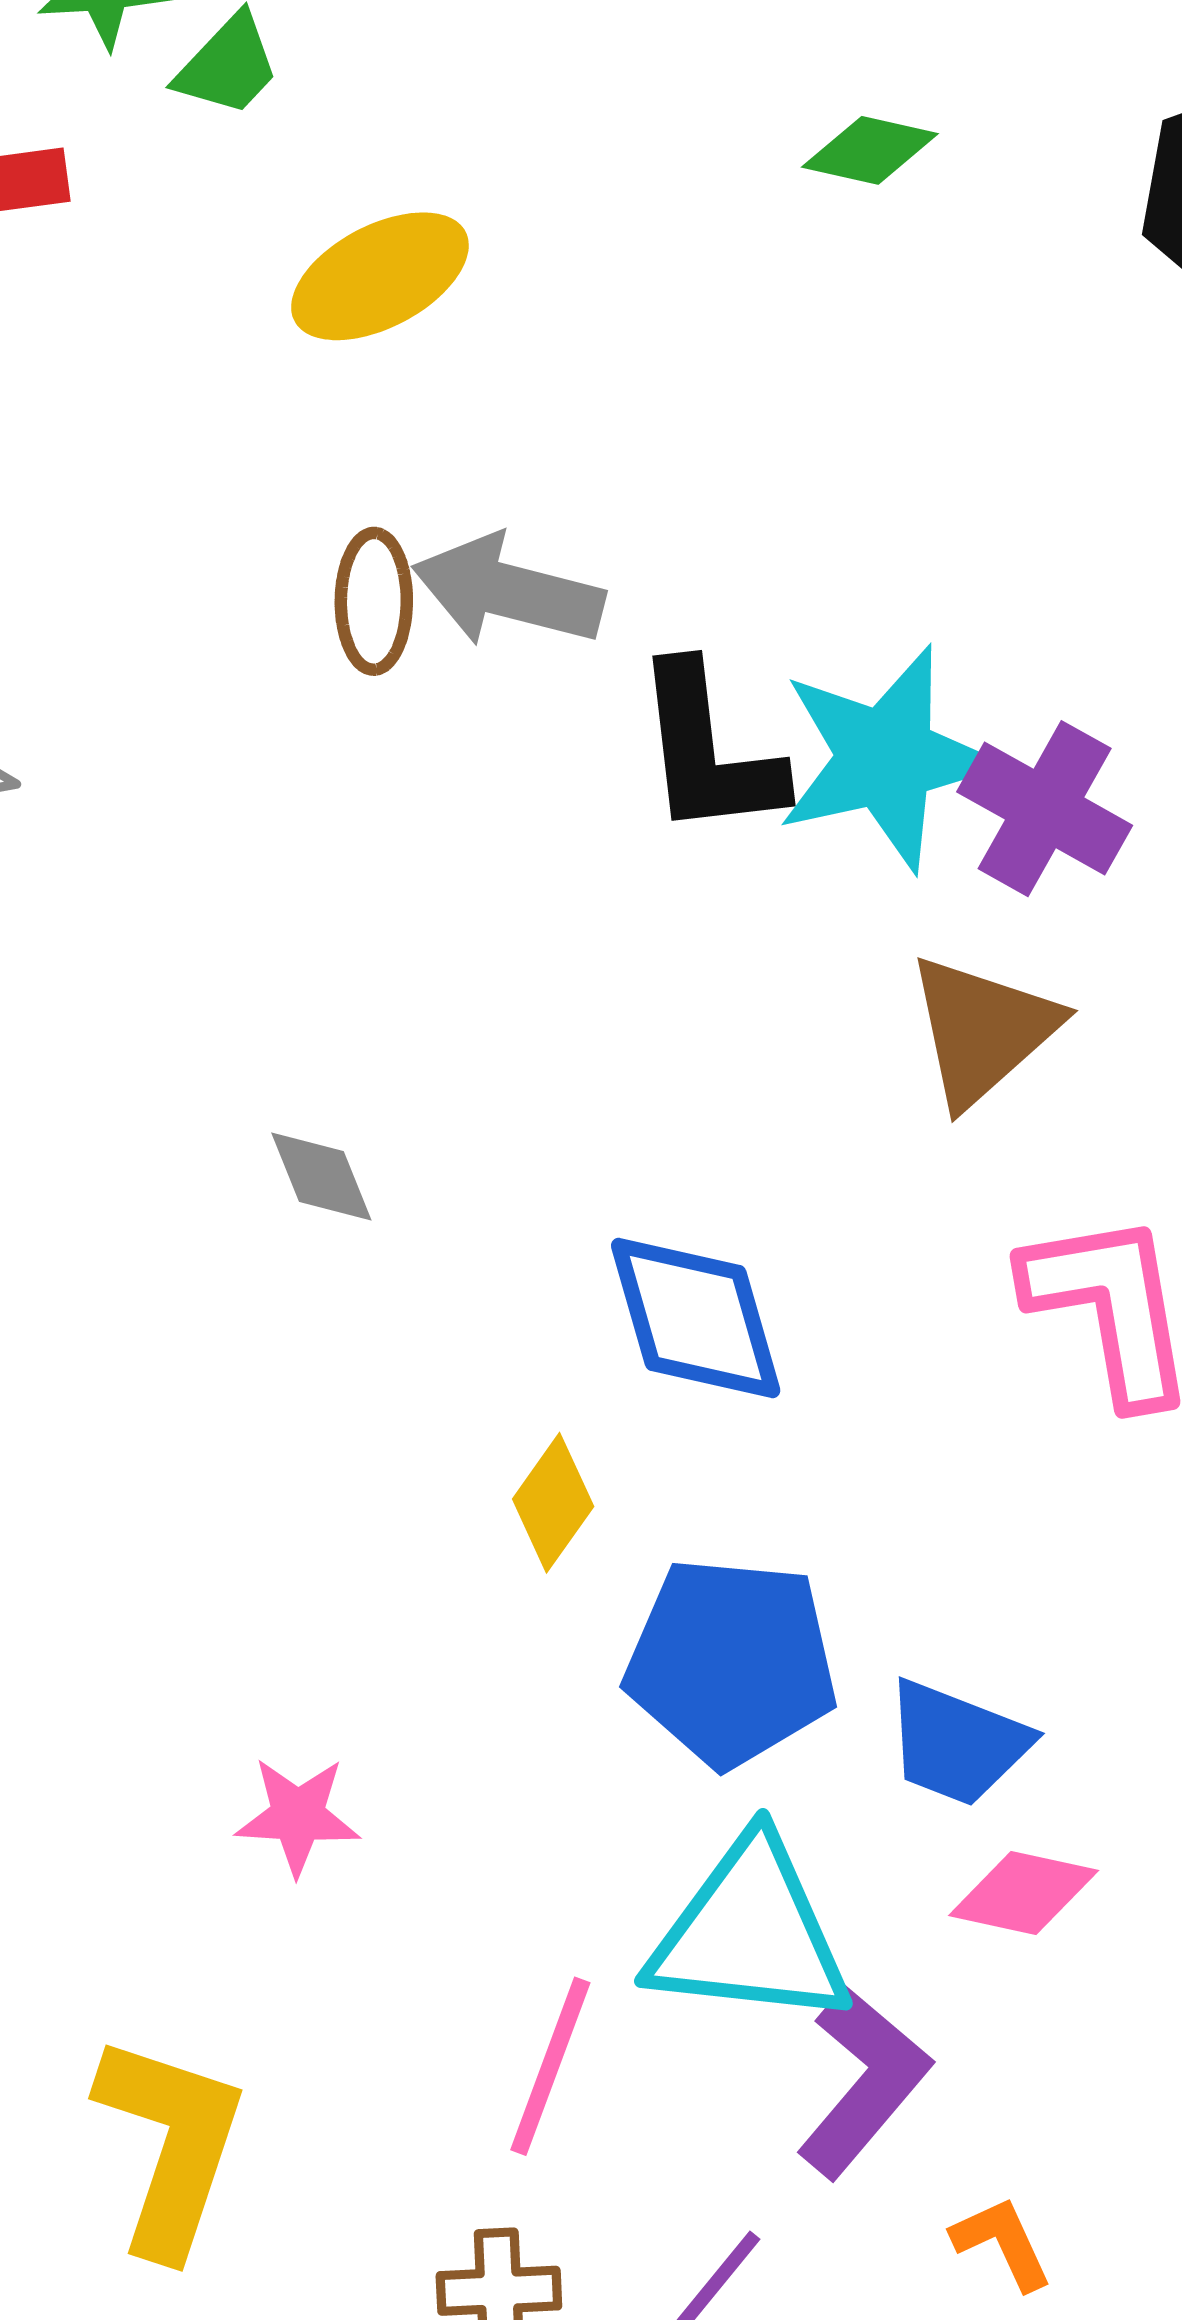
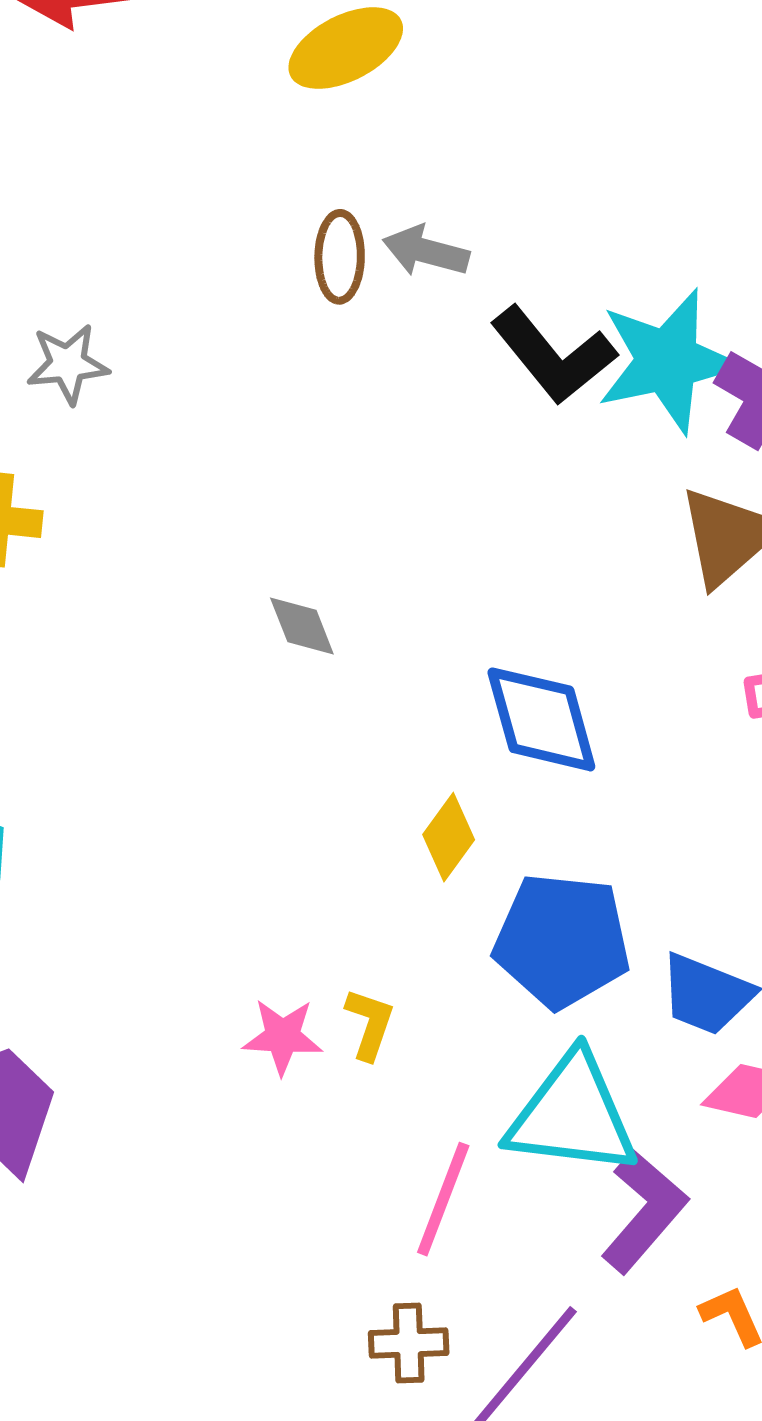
gray arrow: (508, 591) -> (426, 251), size x0.7
black L-shape: (708, 751) -> (553, 355), turned -33
yellow L-shape: (171, 2145) -> (370, 1024), moved, size x0.5

